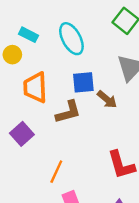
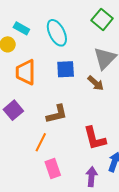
brown arrow: (107, 99) -> (96, 83), moved
brown L-shape: (68, 112) -> (57, 114), moved

